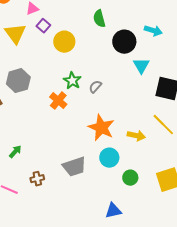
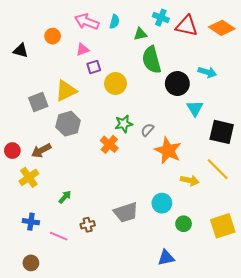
green semicircle: (99, 19) -> (152, 60), size x1.5
purple square: (43, 26) -> (94, 67), turned 32
yellow triangle: (15, 34) -> (66, 91), moved, turned 40
green star: (72, 81) -> (124, 124), turned 30
orange star: (101, 128) -> (168, 151), moved

